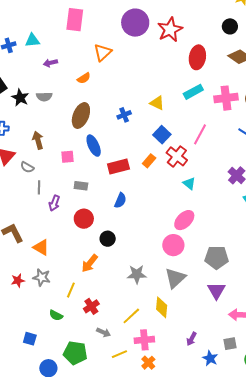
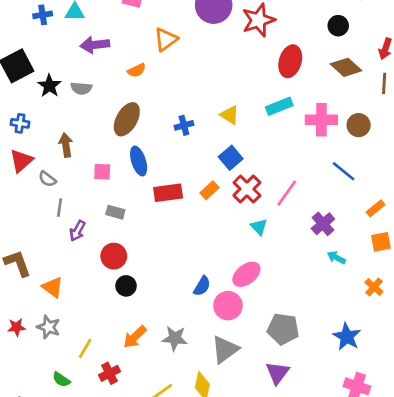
purple arrow: (50, 63) -> (95, 45), size x1.5
pink line: (200, 134) -> (287, 193), moved
blue semicircle: (120, 200) -> (202, 286), moved
black circle: (108, 239) -> (126, 286), moved
orange arrow: (90, 263) -> (135, 337), moved

